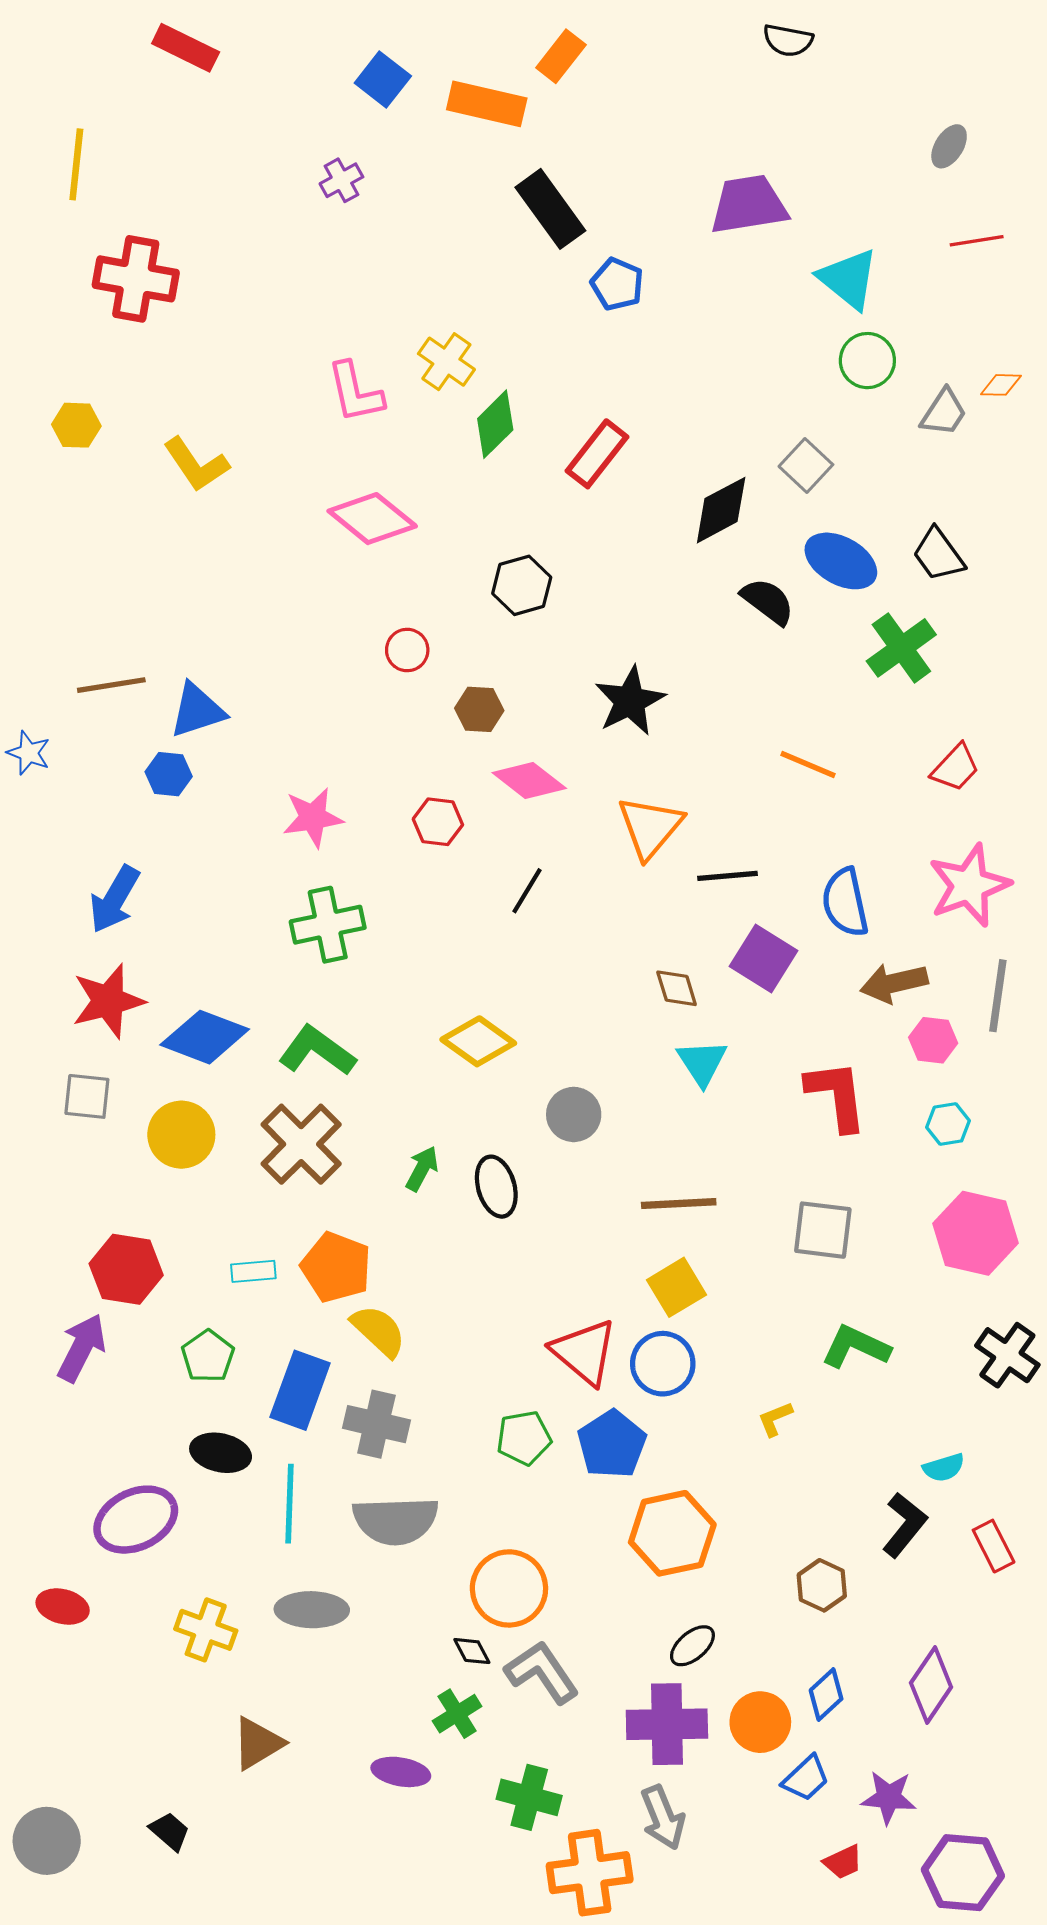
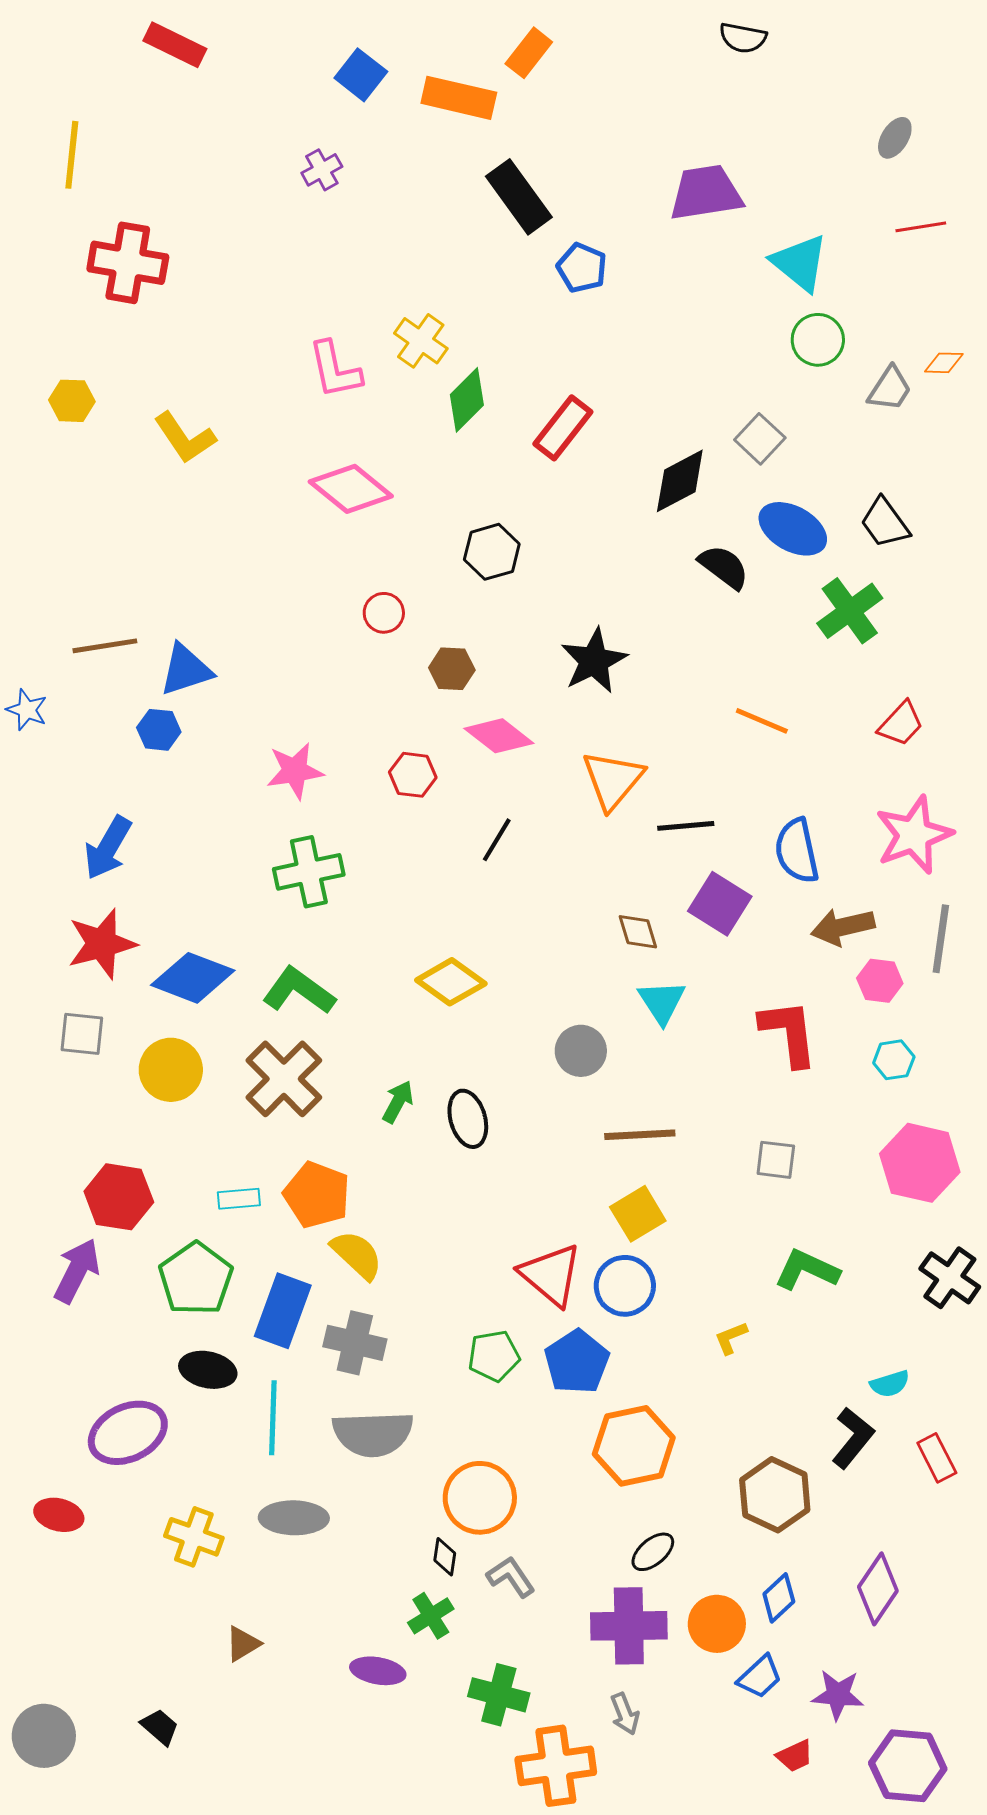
gray circle: (574, 1114) -> (581, 1051), moved
gray square: (823, 1230) -> (776, 1160), size x0.7
green pentagon: (208, 1356) -> (196, 1279), size x1.5
brown hexagon: (822, 1585) -> (775, 1495), size x1.5
black diamond: (472, 1651) -> (445, 1557), turned 36
gray L-shape: (542, 1672) -> (511, 1577), size x0.7
brown triangle: (258, 1743) -> (243, 1644), size x0.7
gray arrow: (663, 1818) -> (625, 1714), size x0.7

